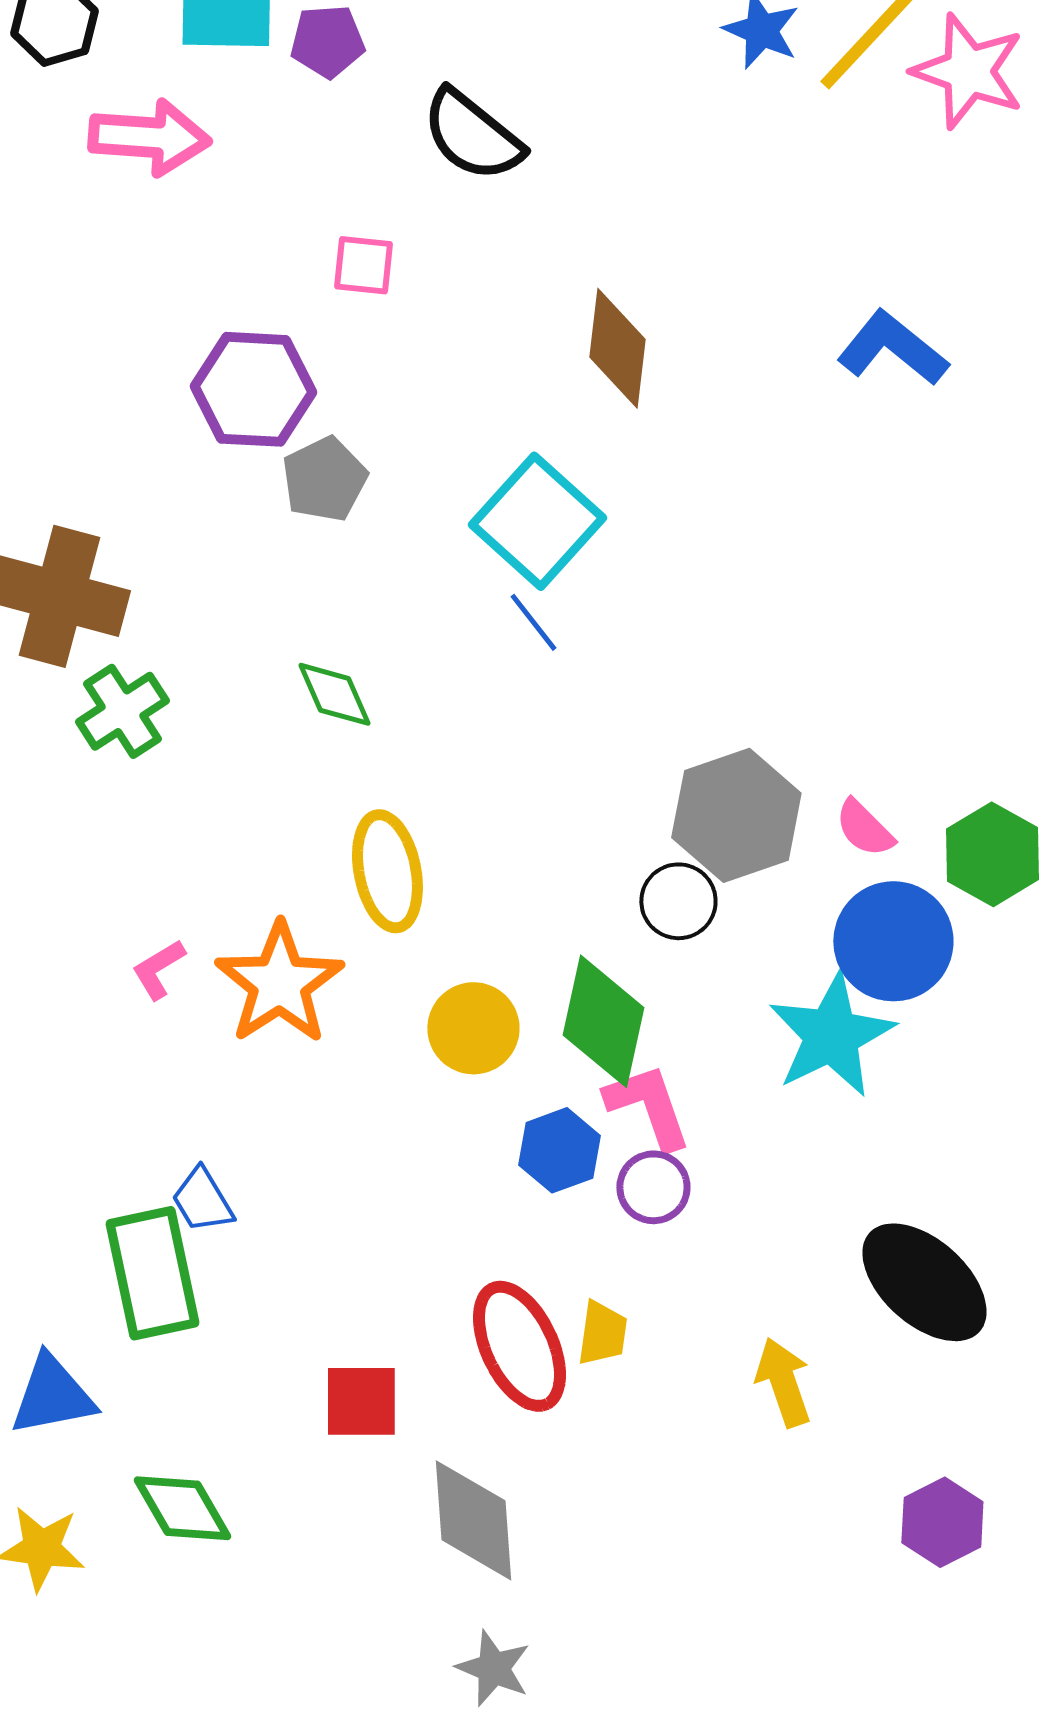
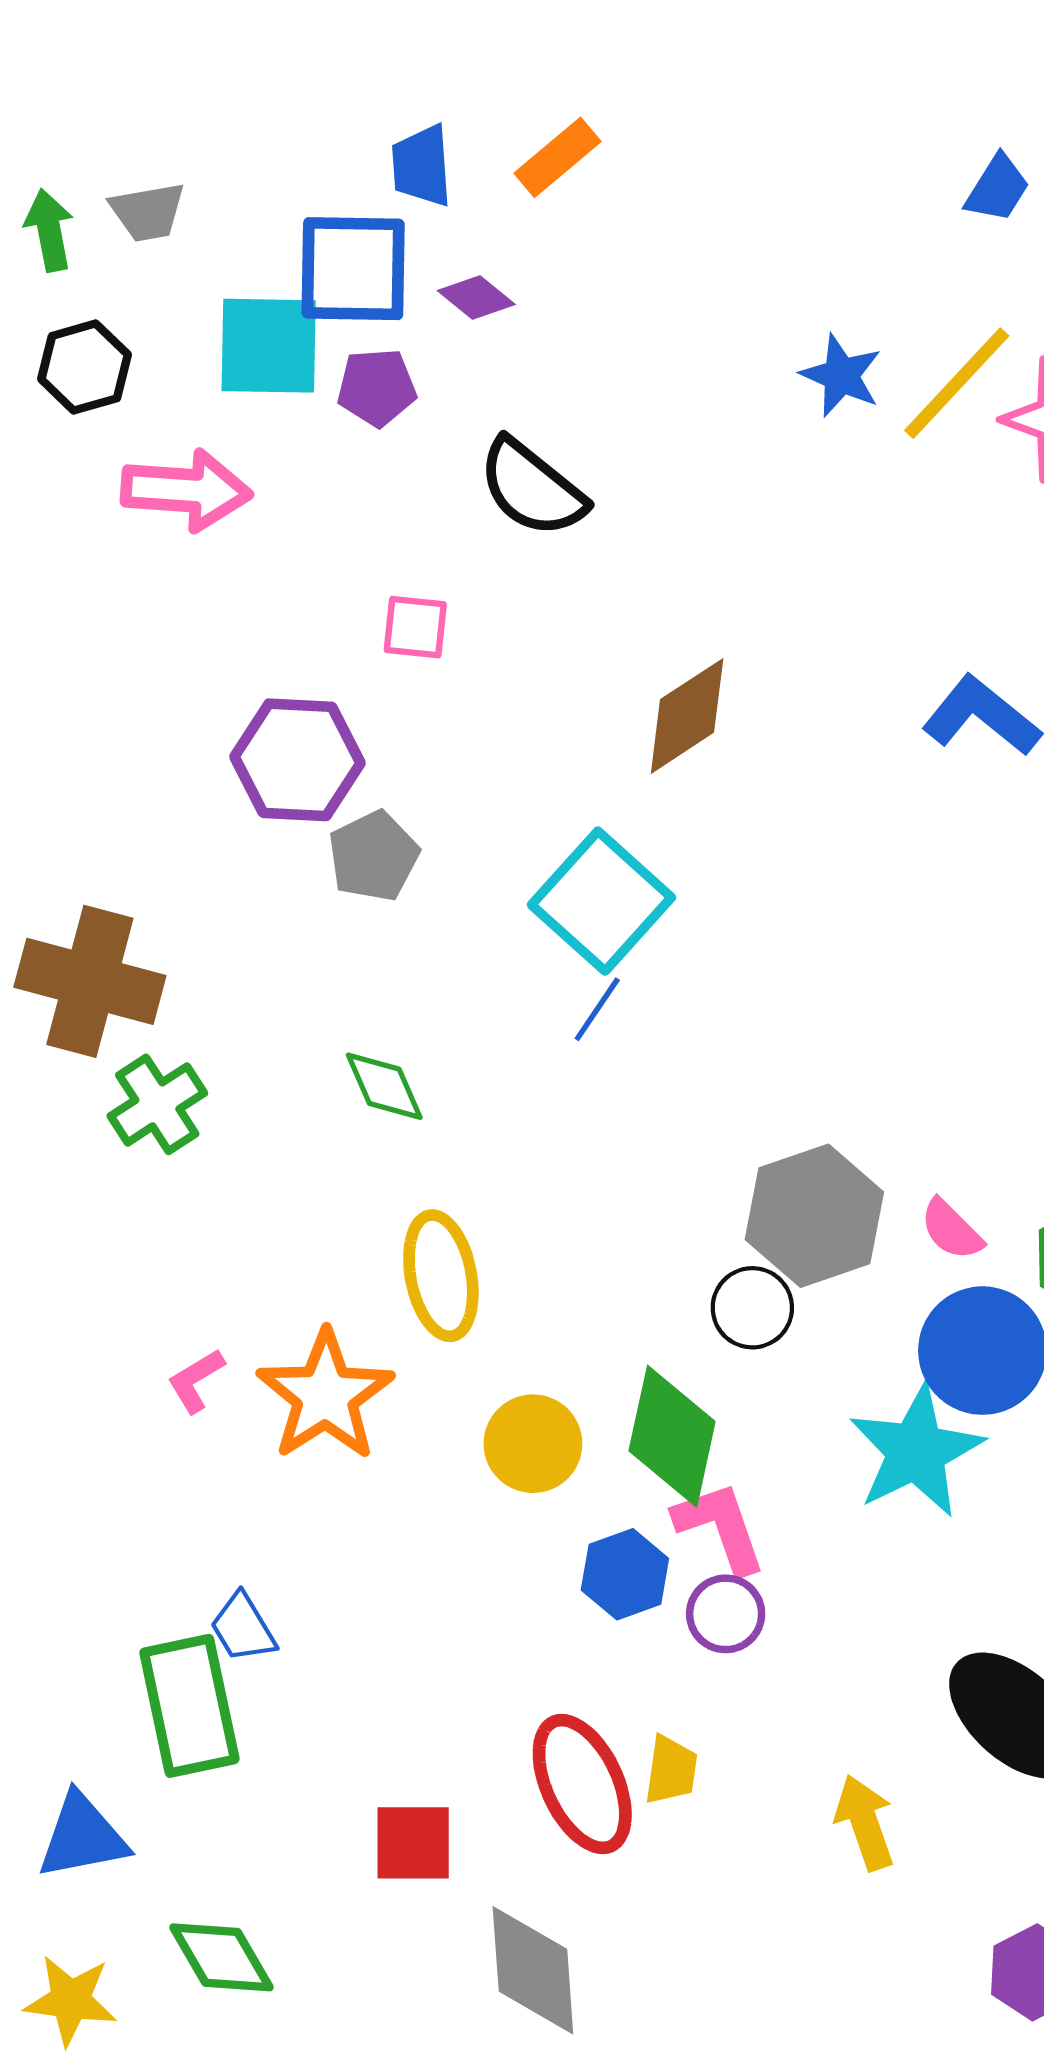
brown diamond: (617, 348) -> (687, 716), turned 50
blue line: (533, 622) -> (597, 1009), turned 72

